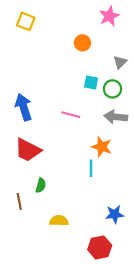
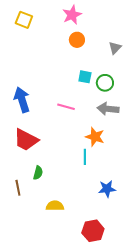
pink star: (109, 16) -> (72, 15), moved
gray triangle: (120, 62) -> (115, 48), moved
blue star: (115, 214) -> (107, 189), moved

